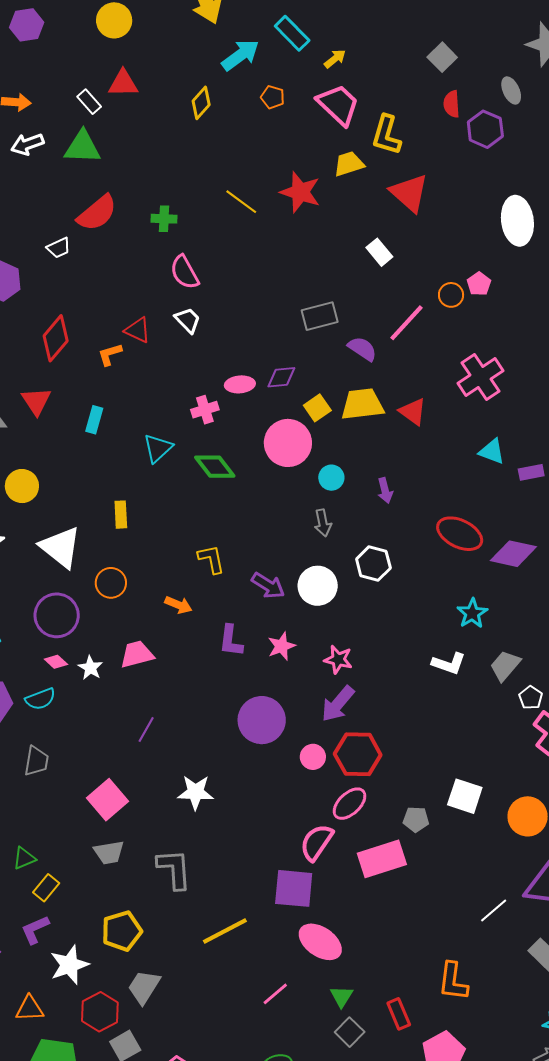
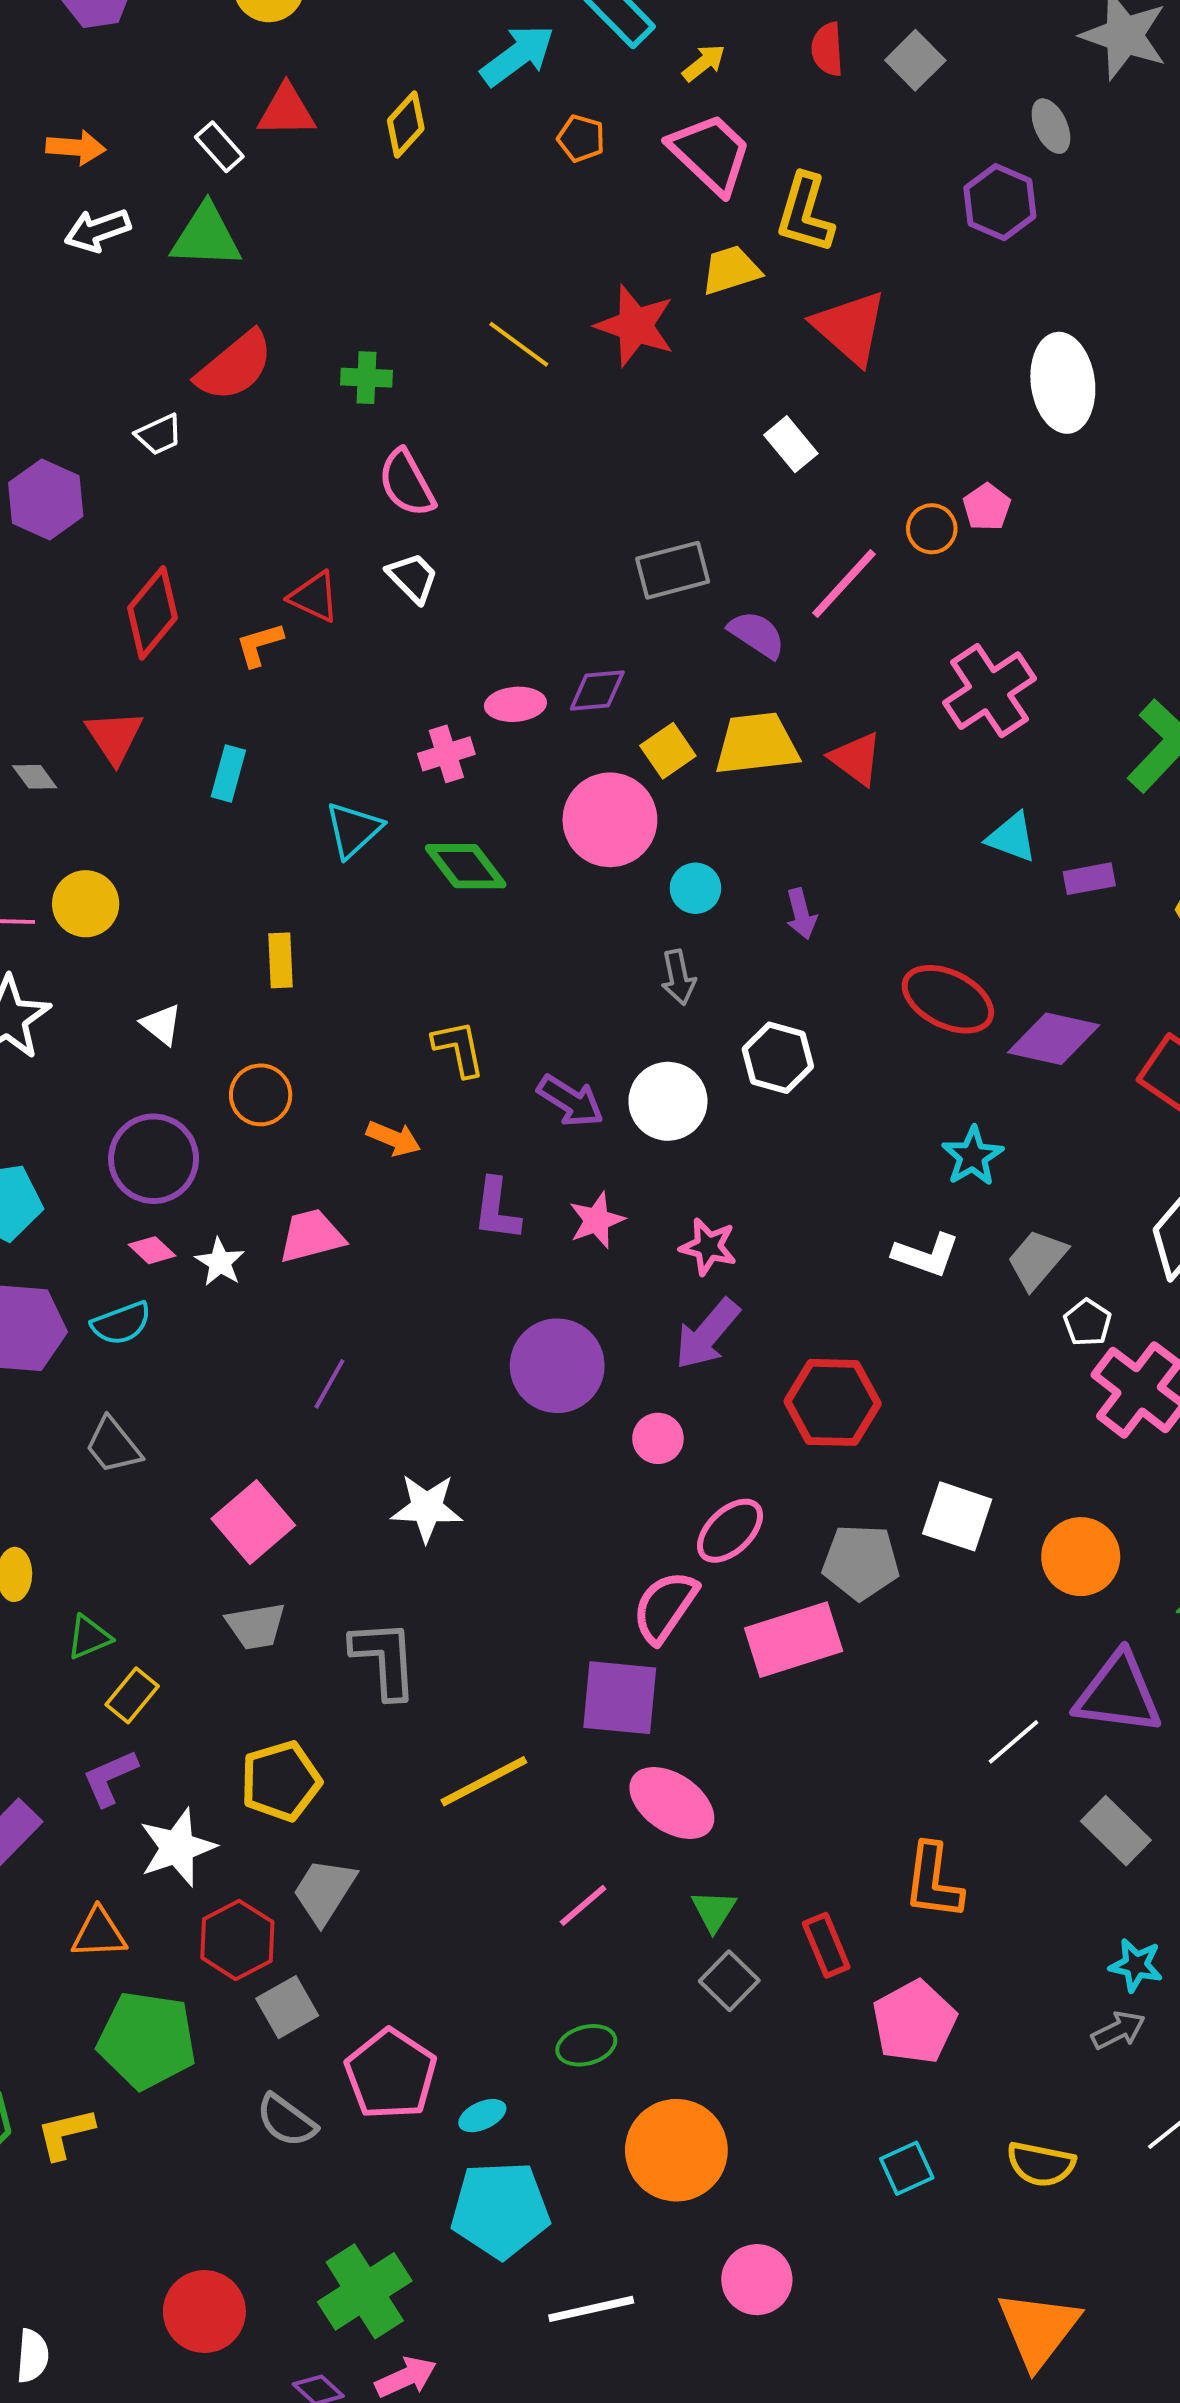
yellow diamond: (201, 103) -> (406, 124), moved
red semicircle: (452, 104) -> (827, 49), moved
white triangle: (60, 547) -> (161, 1024), size x0.5
red hexagon: (358, 754) -> (833, 1402), moved
gray trapezoid: (36, 761) -> (113, 1446), turned 132
gray pentagon: (416, 819) -> (861, 1562), size x1.5

